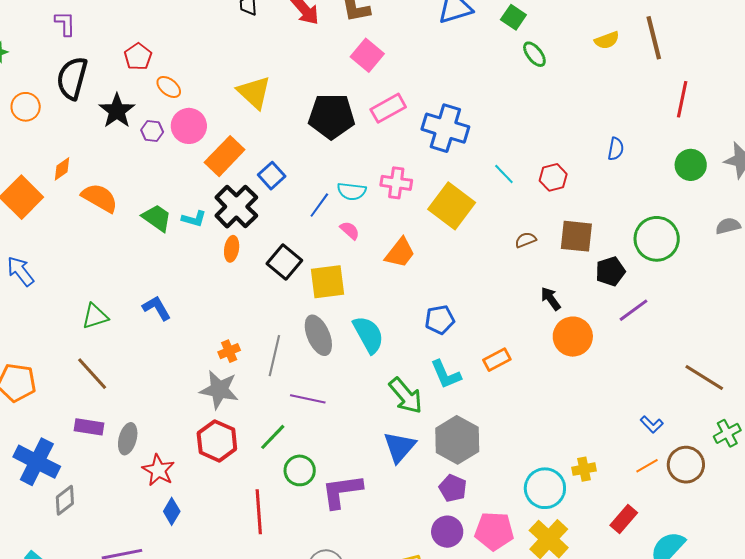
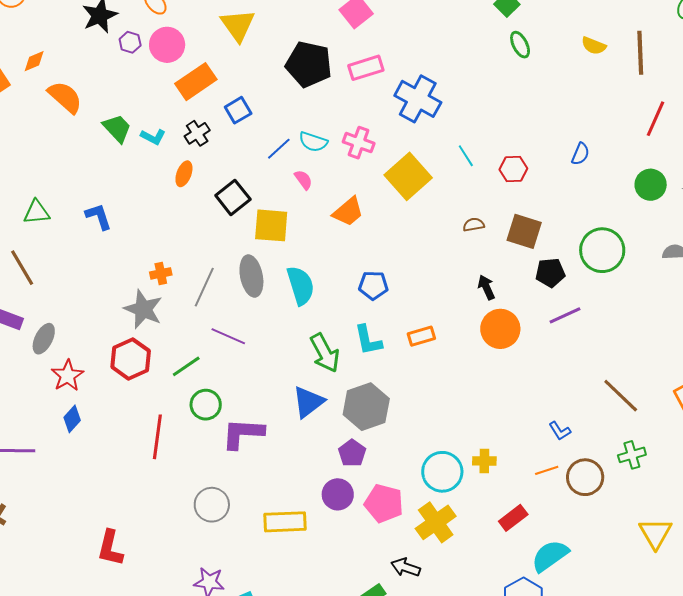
yellow semicircle: (607, 40) -> (594, 46), turned 30
black cross: (236, 207) -> (197, 133), size x0.6

